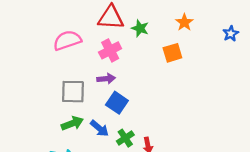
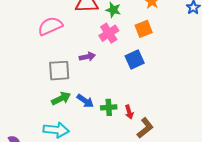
pink cross: (110, 50) -> (109, 33), moved
blue square: (117, 103) -> (135, 60), moved, turned 36
green cross: (125, 138) -> (109, 107), turned 35

